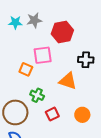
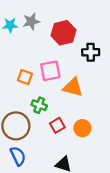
pink square: (43, 55) -> (50, 71), moved
black cross: (86, 60) -> (91, 52), moved
orange circle: (82, 115) -> (82, 128), moved

